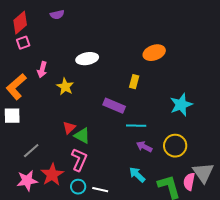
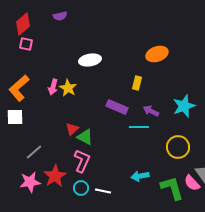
pink square: (23, 43) -> (26, 44), turned 32
pink arrow: (42, 70) -> (53, 87), moved
purple arrow: (144, 147) -> (151, 111), moved
cyan arrow: (137, 175) -> (140, 176), turned -54
pink semicircle: (189, 182) -> (192, 183), turned -54

